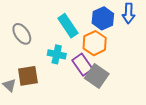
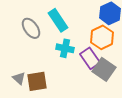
cyan rectangle: (68, 26) -> (58, 20), moved
brown square: (28, 76) -> (37, 81), moved

